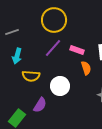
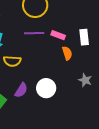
purple line: (53, 48) -> (34, 33), turned 48
white circle: (60, 86) -> (46, 88), moved

